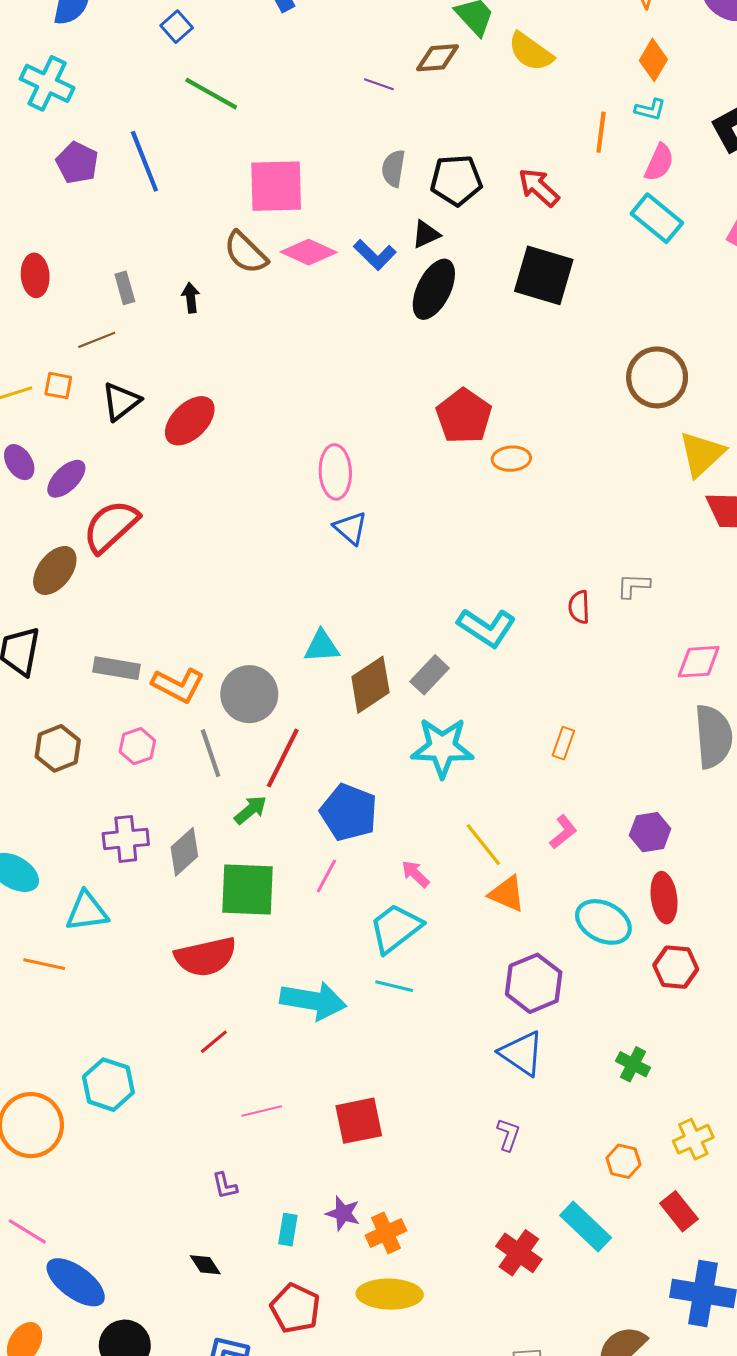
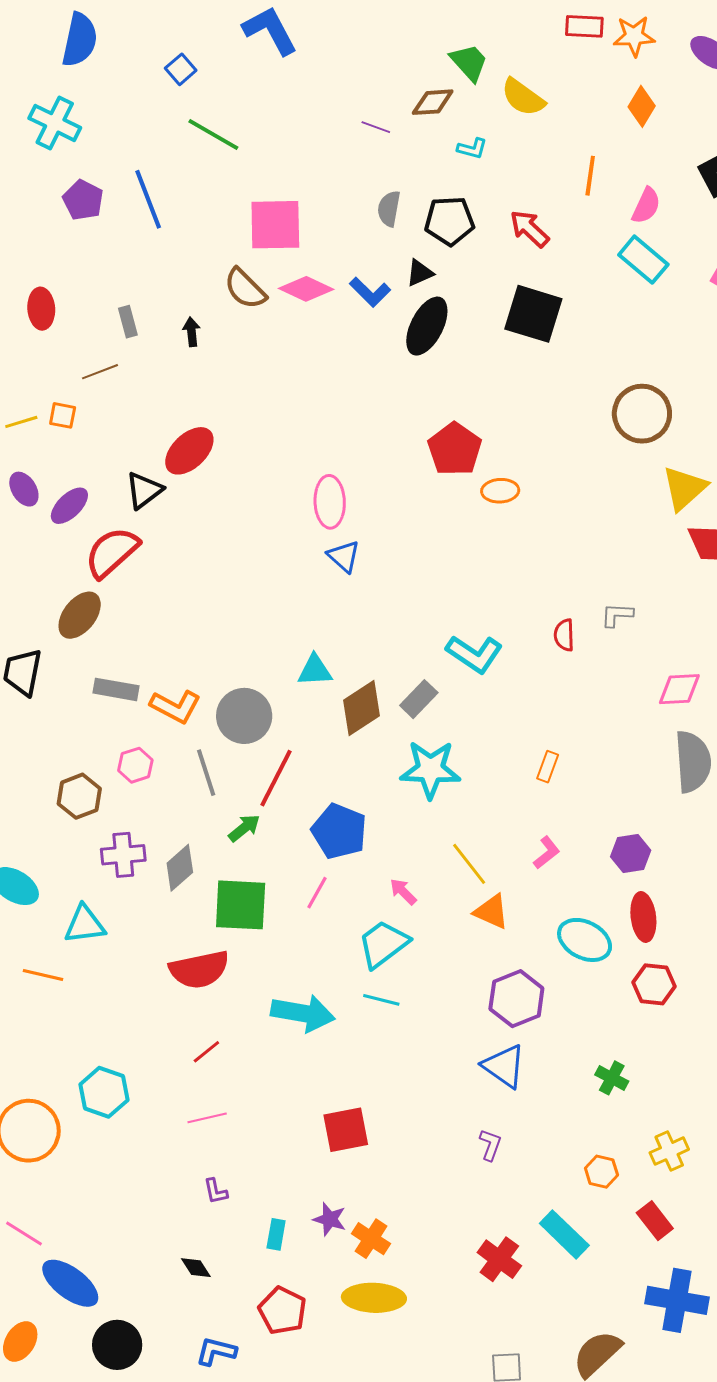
cyan L-shape: (650, 109) -> (472, 149), moved
black triangle: (121, 402) -> (144, 490), moved
brown ellipse: (55, 570) -> (80, 615), moved
brown hexagon: (58, 748) -> (79, 796), moved
pink line: (262, 1111) -> (207, 1118), moved
orange cross: (386, 1233) -> (371, 1239), turned -33

